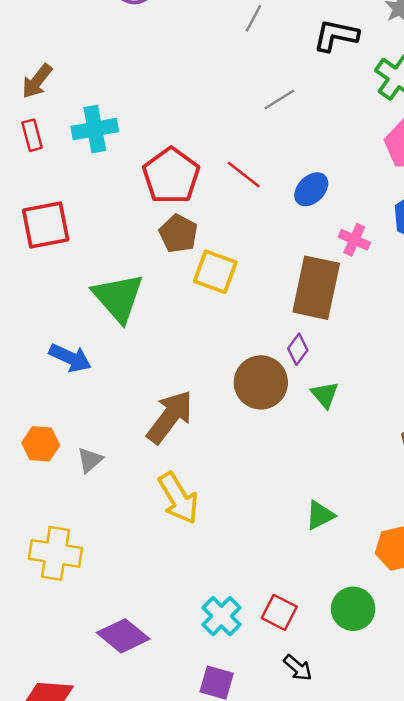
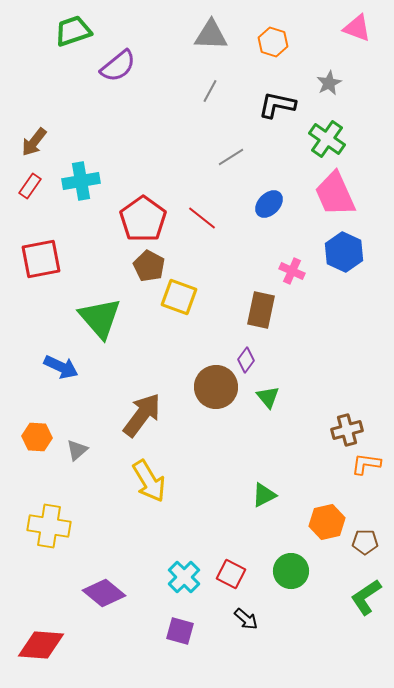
red rectangle: (32, 135) -> (30, 186), turned 50
blue ellipse: (311, 189) -> (269, 204), moved
brown rectangle: (316, 288) -> (261, 310), size x0.7

